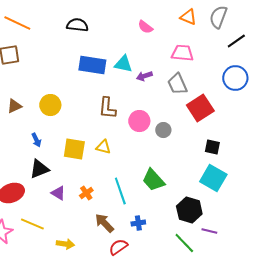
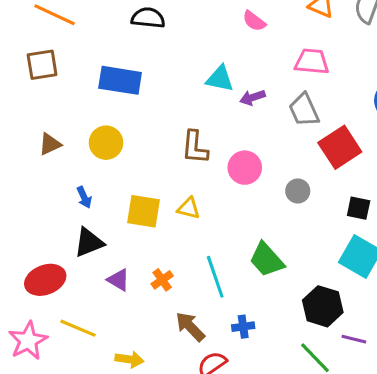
blue rectangle: (92, 65) -> (120, 80), moved
gray circle: (163, 130) -> (298, 191), moved

